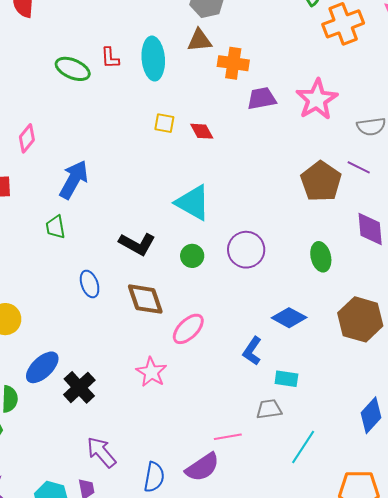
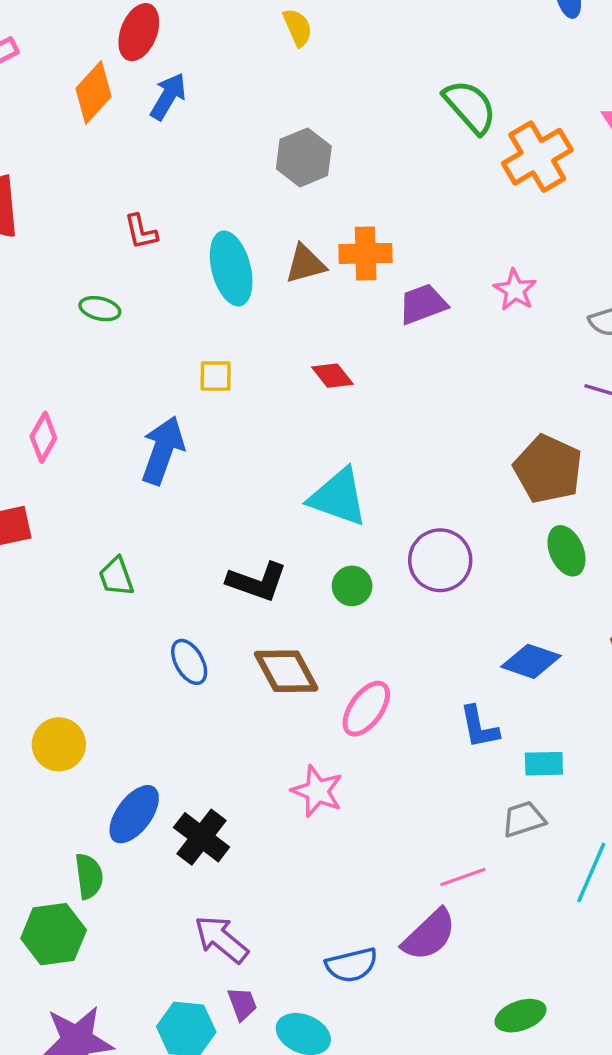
brown triangle: (199, 40) -> (305, 264), moved
red L-shape: (110, 58) -> (141, 232), moved
green ellipse: (73, 69) -> (100, 309), size x0.7
pink star: (317, 99) -> (515, 290), size x0.6
yellow square: (164, 123) -> (216, 376), moved
blue arrow: (74, 180) -> (163, 450), moved
brown pentagon: (321, 181) -> (548, 469), moved
blue L-shape: (252, 351) -> (479, 727), turned -36
purple arrow: (101, 452) -> (221, 939), moved
blue semicircle: (154, 477) -> (352, 965), turned 76

